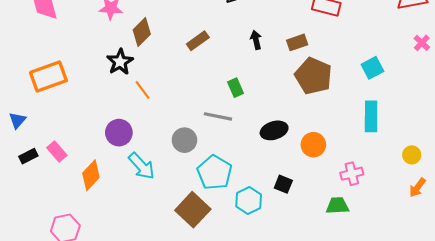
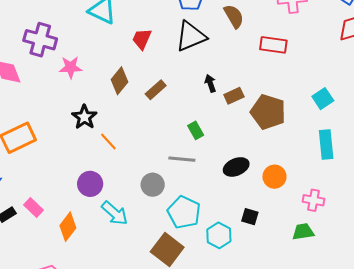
brown diamond: (142, 32) -> (119, 81), moved
brown rectangle: (297, 42) -> (234, 96), moved
pink cross: (352, 174) -> (313, 200), turned 30

